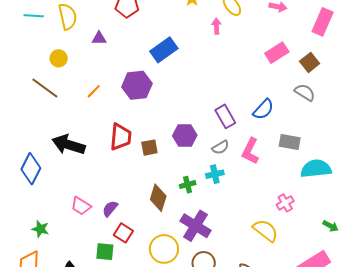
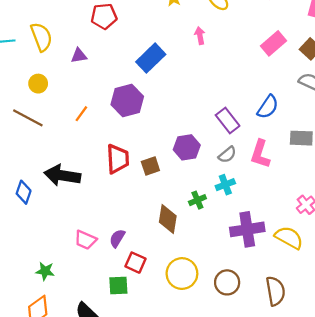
pink arrow: (216, 26) -> (200, 36), moved
blue diamond: (31, 169) -> (24, 192), moved, size x0.7
purple cross: (196, 226) -> (247, 229), moved, turned -32

